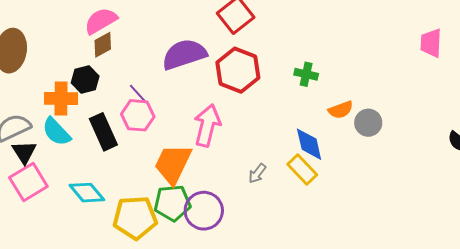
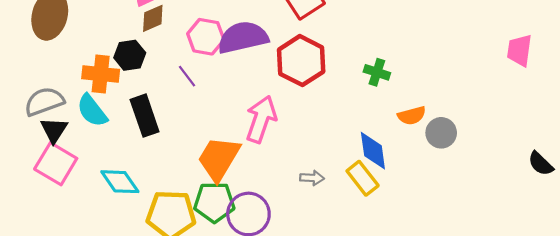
pink hexagon: (138, 115) -> (206, 37), moved
gray arrow: (257, 173) -> (312, 178), turned -130
pink square: (28, 182) -> (56, 164), turned -33

